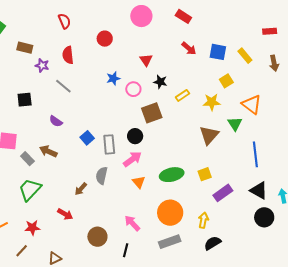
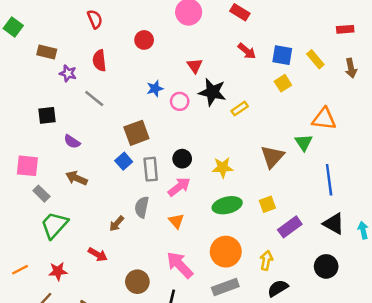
yellow square: (226, 81) -> (283, 83), moved
black star: (160, 82) -> (212, 92), size x1.6
yellow star: (212, 102) -> (223, 168), moved
orange triangle: (252, 104) -> (324, 119), turned -30
brown square: (152, 113) -> (136, 133), moved
purple semicircle: (56, 121) -> (72, 142), moved
gray rectangle: (27, 159) -> (41, 194), moved
orange triangle: (139, 182) -> (176, 221), moved
black circle: (264, 217) -> (326, 266), moved
pink arrow: (132, 223) -> (180, 265), size x1.4

